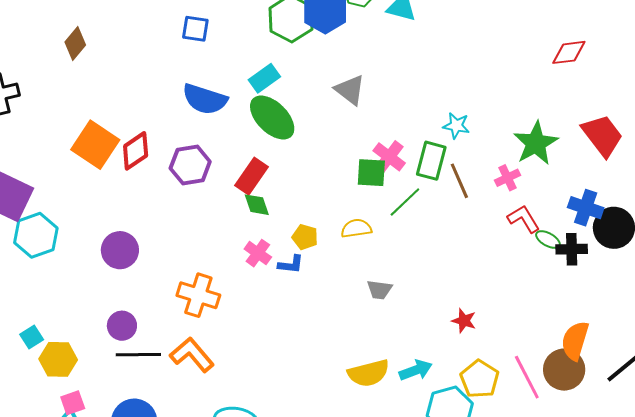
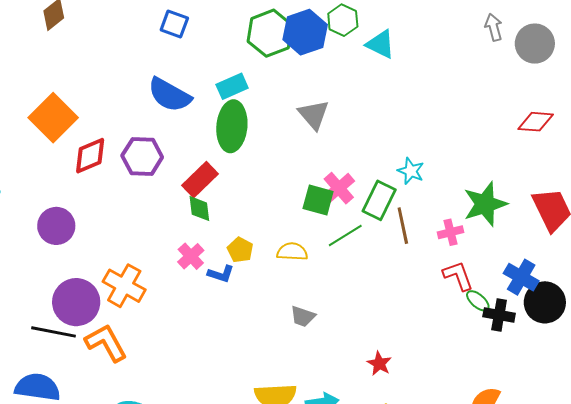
green ellipse: (272, 118) -> (232, 126), turned 39
red diamond: (136, 151) -> (90, 156), moved
purple circle: (122, 326) -> (76, 302), moved, size x1.6

